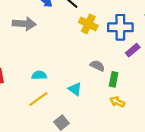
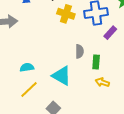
gray semicircle: (97, 66) -> (79, 51), turned 72
cyan triangle: (75, 89) -> (62, 76), size x1.5

